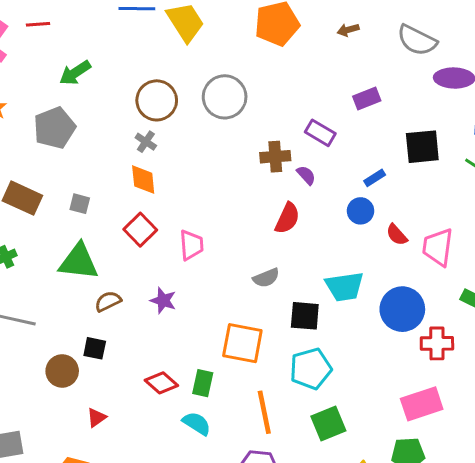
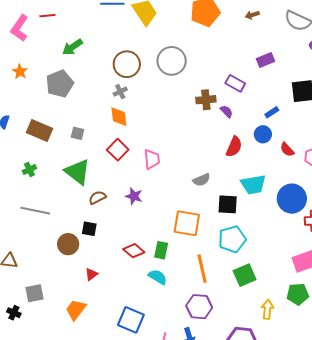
gray cross: (146, 142) -> (120, 92), turned 32
red semicircle: (287, 218) -> (234, 147), moved
green triangle: (79, 262) -> (78, 172), turned 32

